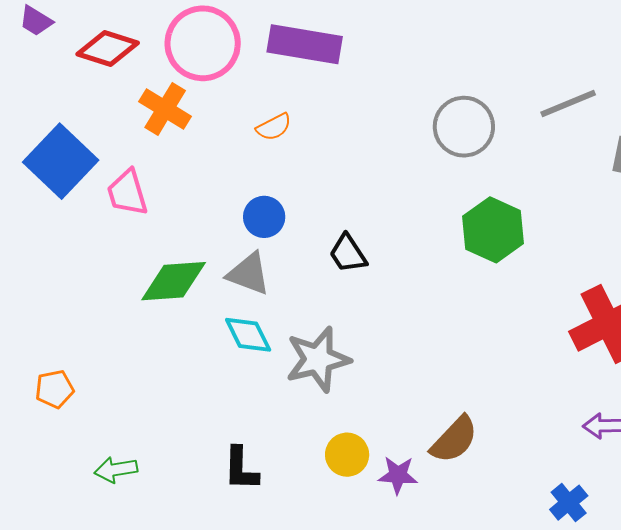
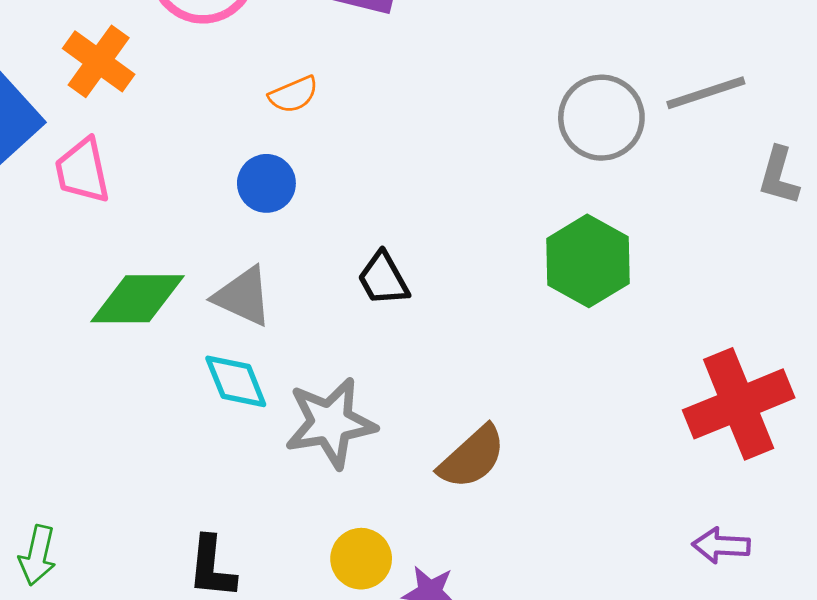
orange cross: (165, 109) -> (99, 61), moved
gray circle: (464, 127) -> (601, 118), moved
blue circle: (264, 217) -> (266, 183), moved
brown semicircle: (454, 440) -> (472, 457), moved
green arrow: (116, 470) -> (38, 555), turned -72

